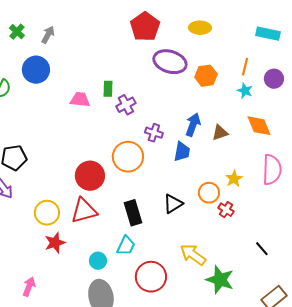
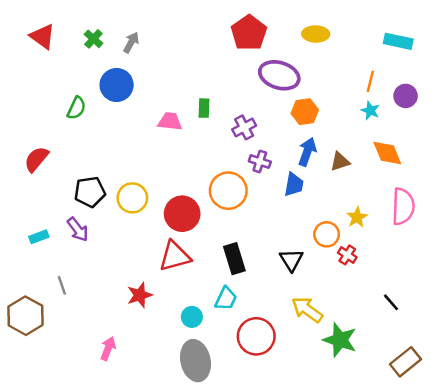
orange hexagon: (206, 76) -> (305, 112), moved
purple cross: (126, 105) -> (244, 127), moved
black triangle: (173, 204) -> (291, 260), moved, turned -30
yellow circle: (47, 213) -> (132, 198), moved

